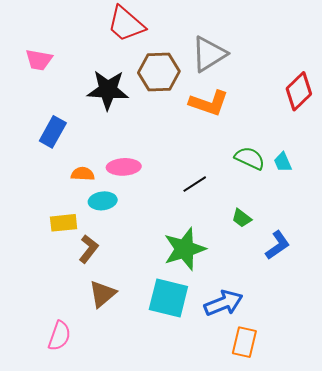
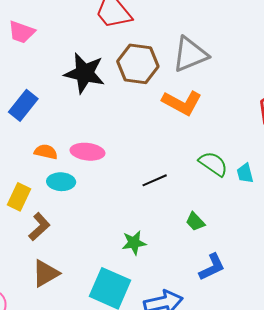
yellow rectangle: (64, 223) -> (19, 197), turned -68
blue L-shape: (278, 245) -> (212, 267), moved
green star: (185, 249) -> (134, 243), size x0.6

